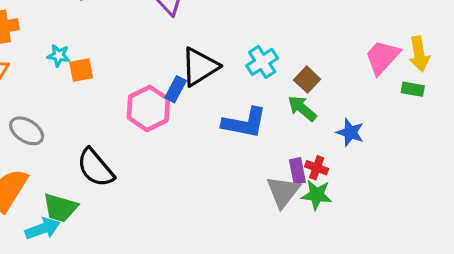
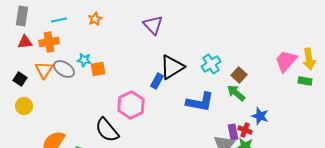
pink hexagon: (148, 108) -> (131, 105), moved
gray ellipse: (27, 131) -> (64, 69), moved
blue star: (350, 132) -> (260, 116), moved

